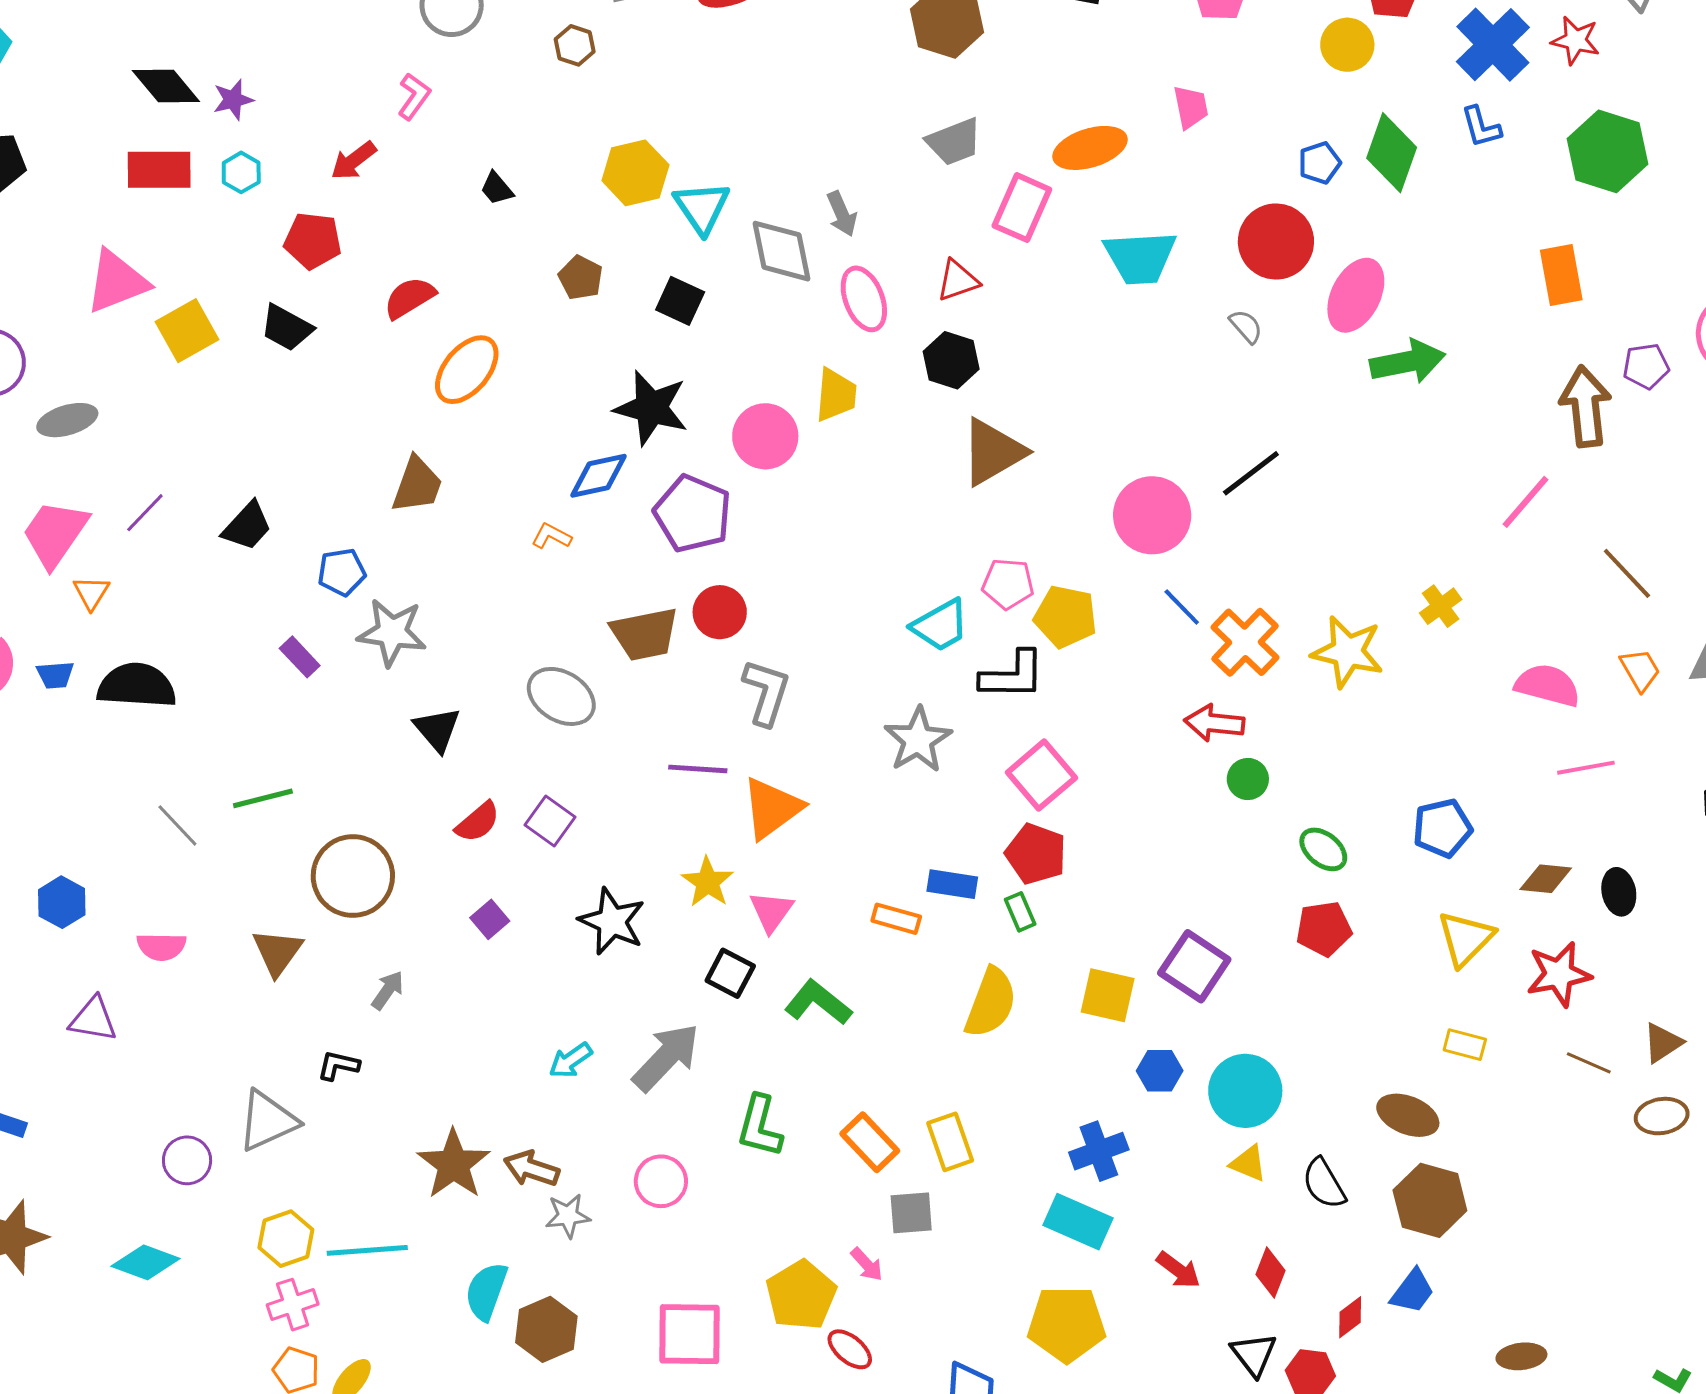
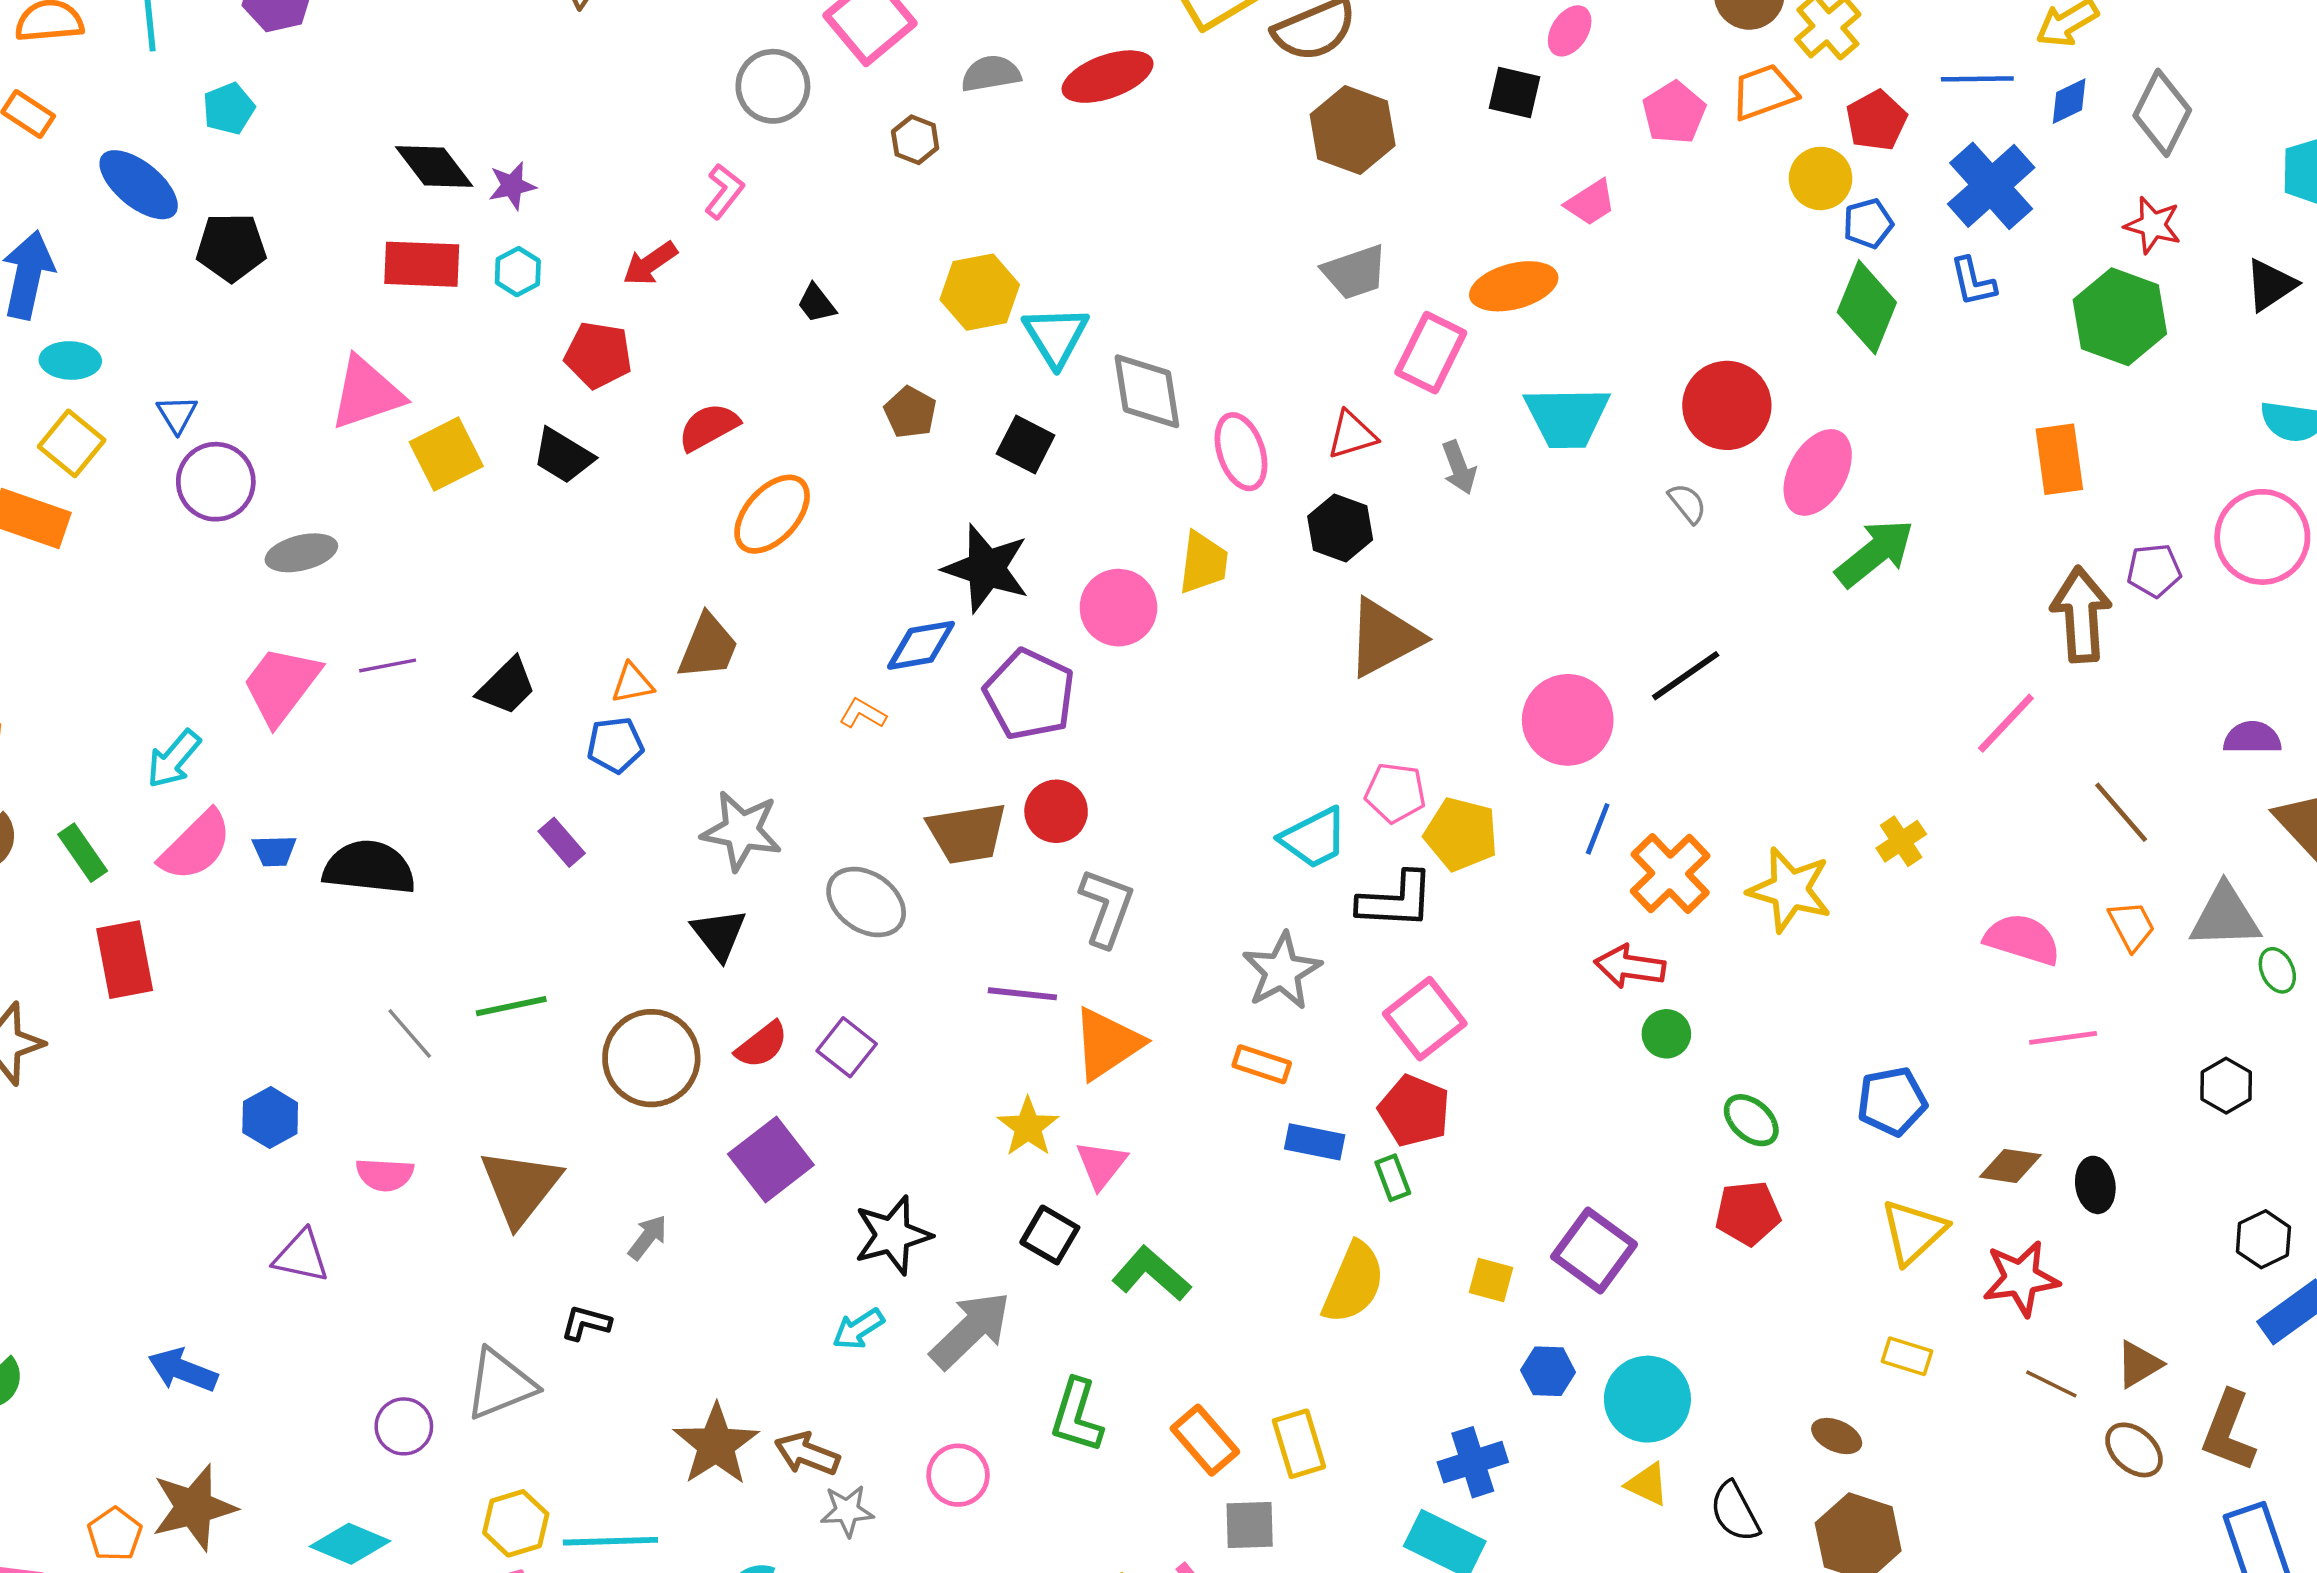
red star: (1575, 40) -> (2153, 225), moved
pink trapezoid: (1191, 107) -> (1591, 203), moved, turned 66
blue pentagon: (1320, 163) -> (1868, 223), moved
gray arrow: (842, 214) -> (1459, 467), moved
green arrow: (1408, 362) -> (1875, 553), turned -30
purple line: (145, 513) -> (388, 665), turned 33
orange triangle: (91, 593) -> (632, 683), moved, turned 45
blue line: (1182, 607) -> (1598, 829), turned 63
gray star: (392, 632) -> (742, 831), moved
brown circle: (353, 876) -> (651, 1058), moved
purple square: (490, 919) -> (771, 1160), size x1.8
orange rectangle: (896, 919) -> (1262, 1064), moved
black star: (612, 921) -> (893, 1235), moved, turned 30
brown triangle: (277, 952) -> (520, 1187), size x1.4
yellow square: (1108, 995) -> (1491, 1280), size x0.7
brown ellipse: (1408, 1115) -> (1837, 1436), size x0.7
brown ellipse: (1662, 1116) -> (2134, 1450), turned 48

